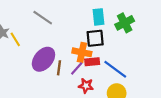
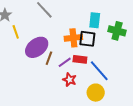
green cross: (125, 23) -> (117, 31), turned 30
yellow line: (15, 39) -> (16, 32), moved
orange cross: (82, 52) -> (73, 38), moved, turned -30

